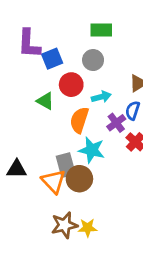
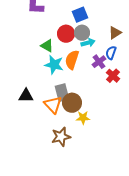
blue square: (52, 59) -> (80, 15), moved
gray circle: (93, 60) -> (82, 33), moved
cyan star: (92, 150) -> (54, 65), moved
yellow star: (88, 228) -> (83, 118), moved

